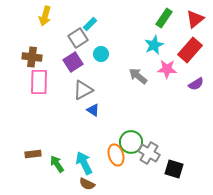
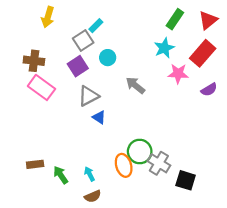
gray arrow: (138, 76) -> (135, 85), moved
pink rectangle: (39, 82) -> (41, 87), turned -55
cyan arrow: (84, 163) -> (89, 174), size x0.6
brown semicircle: (87, 184) -> (93, 196), turned -49

